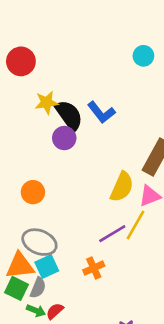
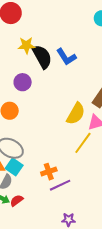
purple circle: (64, 138) -> (23, 82), moved
purple line: (112, 234) -> (60, 185), moved
cyan square: (47, 267) -> (14, 167), turned -36

